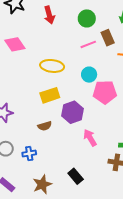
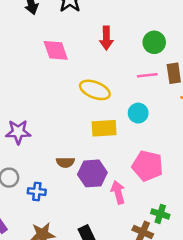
red arrow: (49, 15) -> (106, 38), moved
pink pentagon: (105, 92) -> (147, 166), moved
yellow rectangle: (50, 95) -> (104, 128), moved
purple hexagon: (73, 112) -> (92, 173), moved

